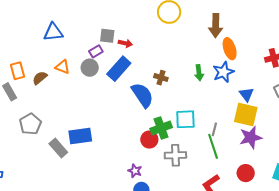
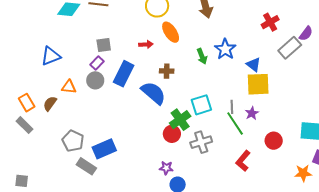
red arrow: (125, 43) -> (146, 44), moved
orange ellipse: (230, 49) -> (171, 32), moved
gray pentagon: (30, 124) -> (73, 141), moved
purple star: (251, 137) -> (252, 113), moved, size x0.6

